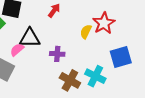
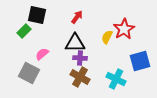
black triangle: (30, 38) -> (75, 43), moved
brown cross: (70, 80) -> (80, 77), moved

